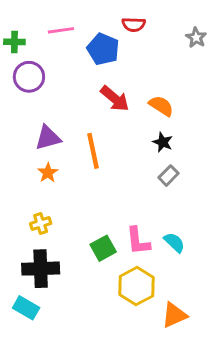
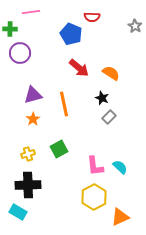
pink line: (61, 30) -> (31, 12), moved
black star: (163, 142) -> (102, 98), moved
gray rectangle: (168, 176) -> (109, 117), moved
green square: (103, 248) -> (59, 149), moved

